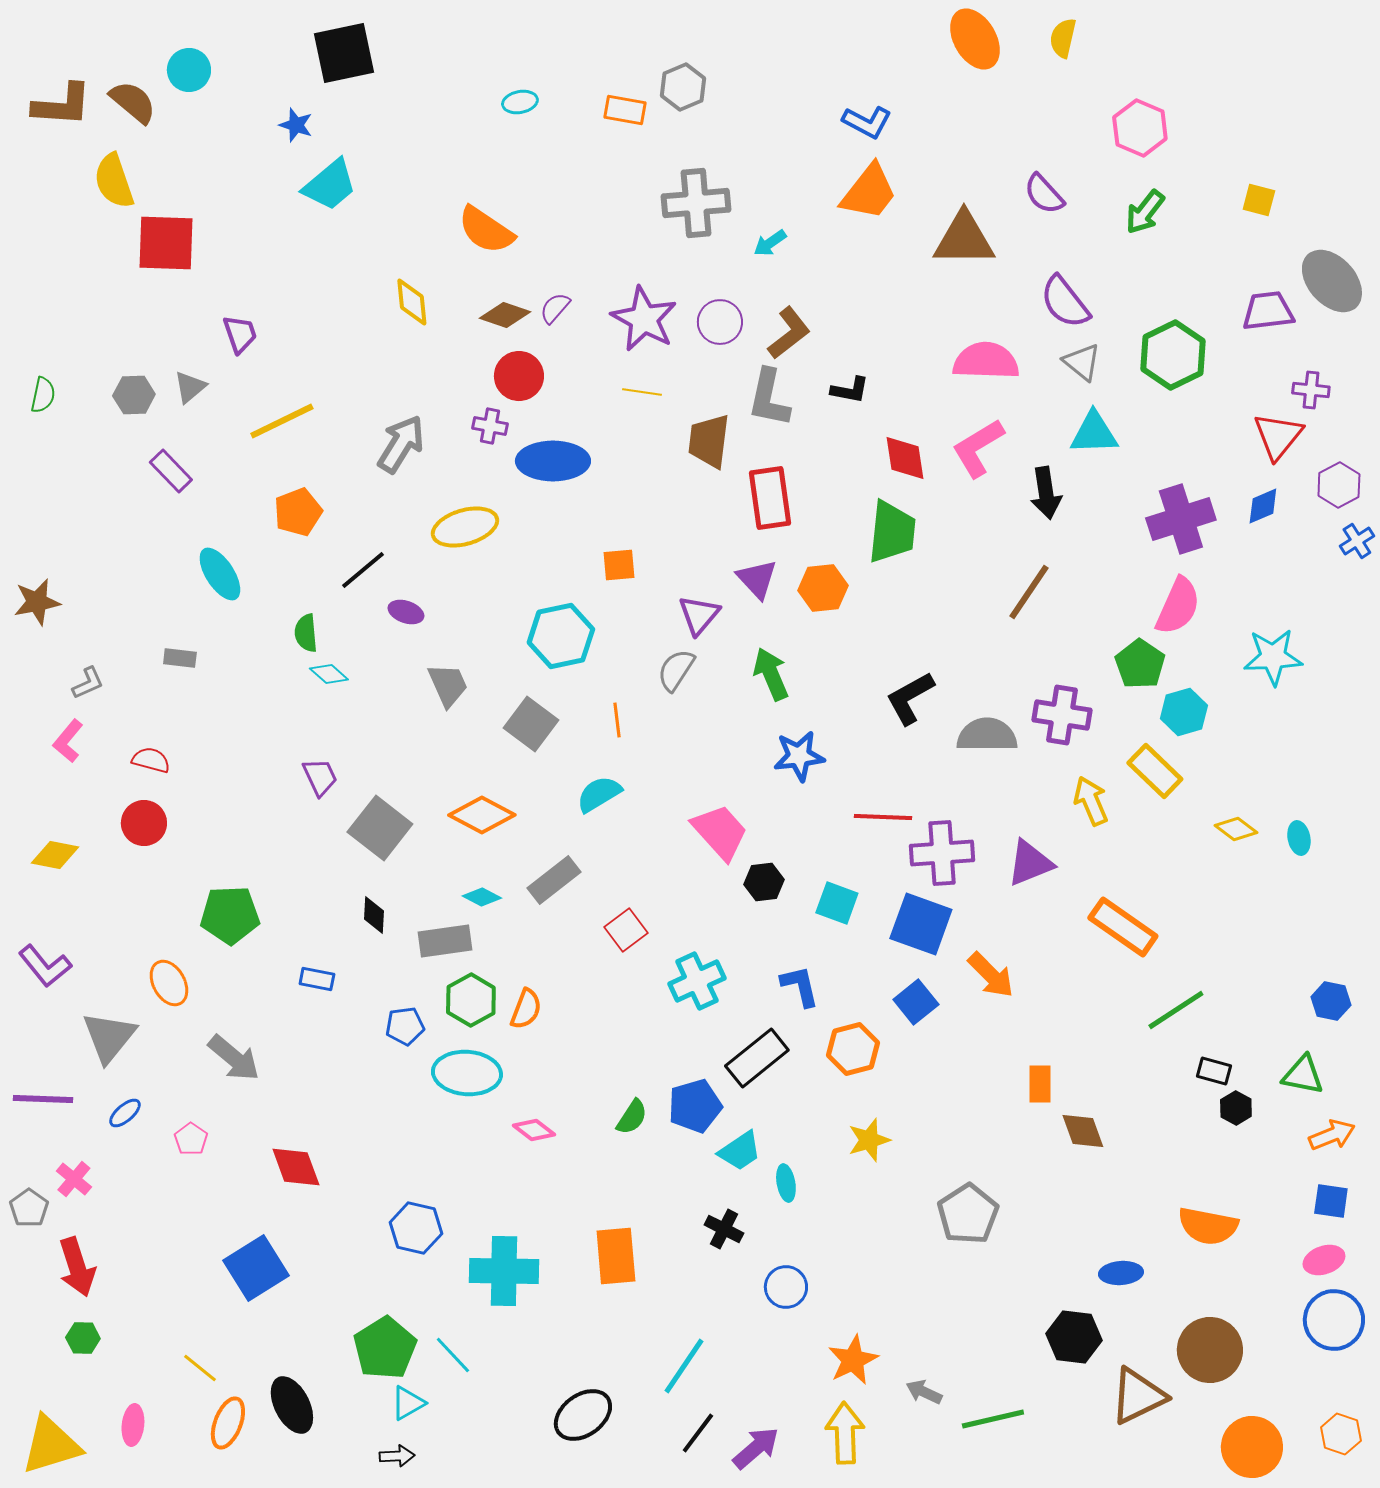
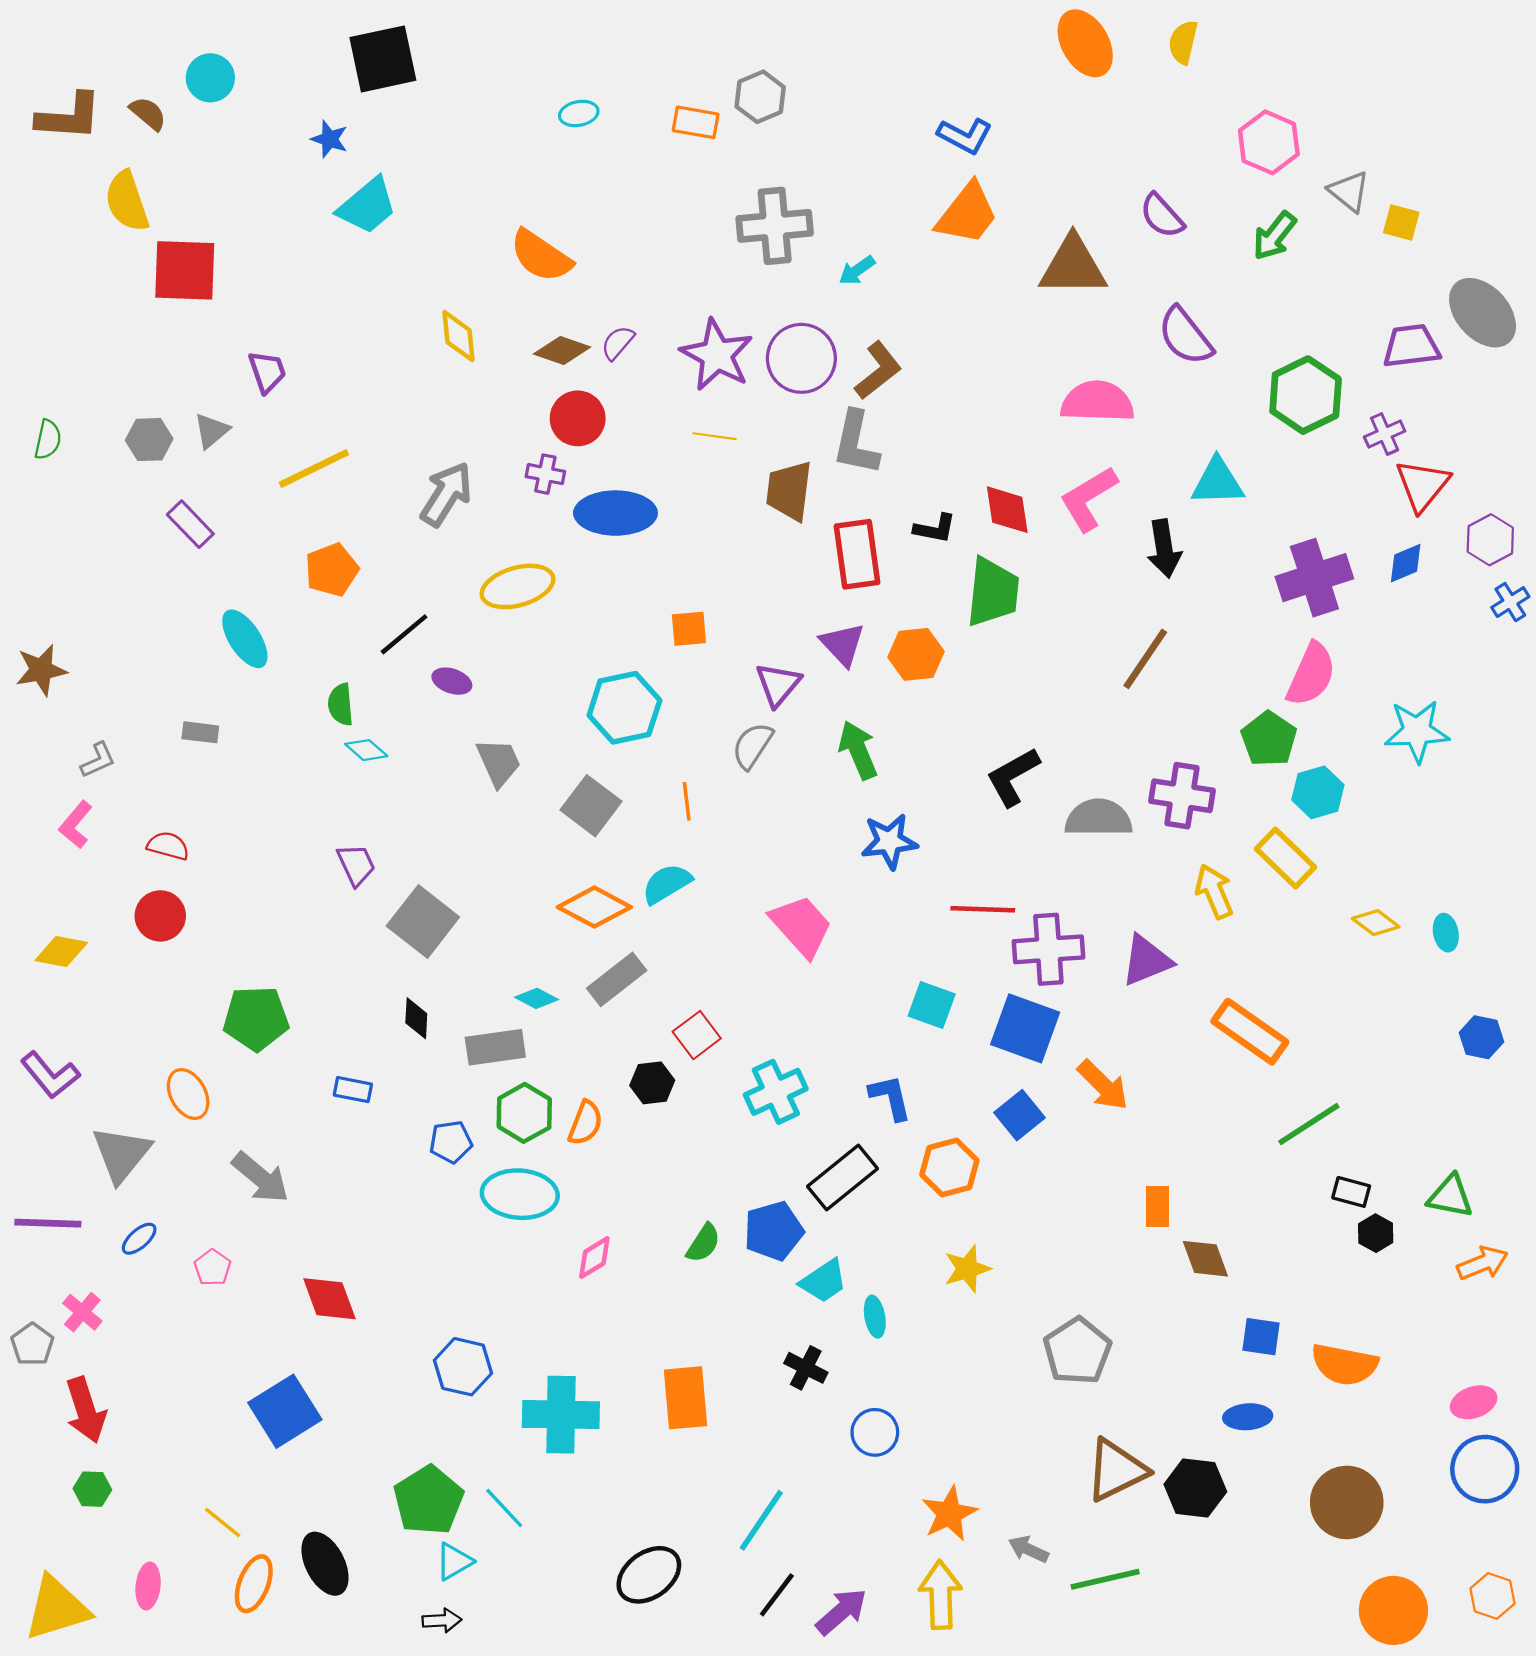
brown semicircle: (133, 102) -> (148, 113), size x0.7
purple circle: (720, 322) -> (801, 358), size x1.4
gray triangle: (1082, 362) -> (1349, 191), moved
black L-shape: (850, 390) -> (935, 529), moved
purple cross: (1311, 390) -> (1385, 434), moved, turned -30
orange diamond: (482, 815) -> (594, 907), moved
black hexagon: (764, 882) -> (652, 1083), moved
blue hexagon: (1331, 1001) -> (1481, 1037), moved
pink diamond: (534, 1130) -> (594, 1258), turned -69
blue square: (1331, 1201) -> (1261, 1337), moved
brown triangle: (1138, 1396) -> (1116, 1470), moved

